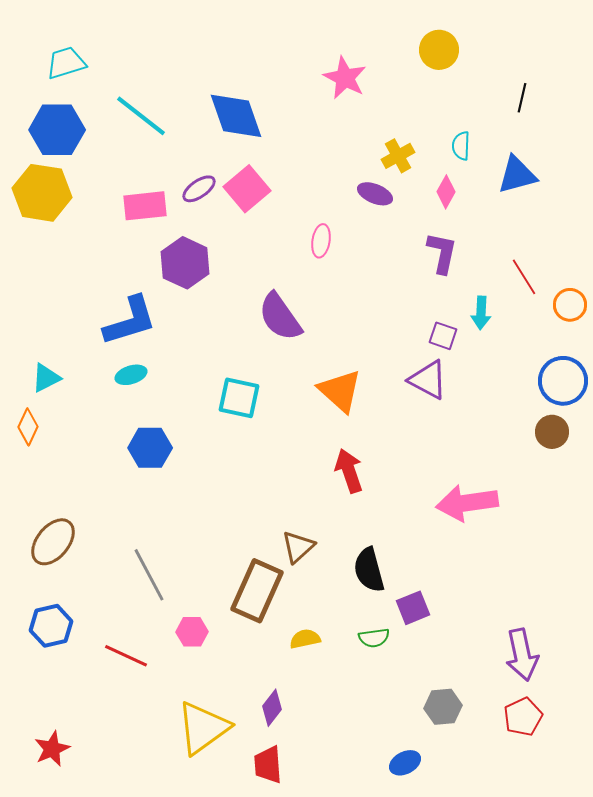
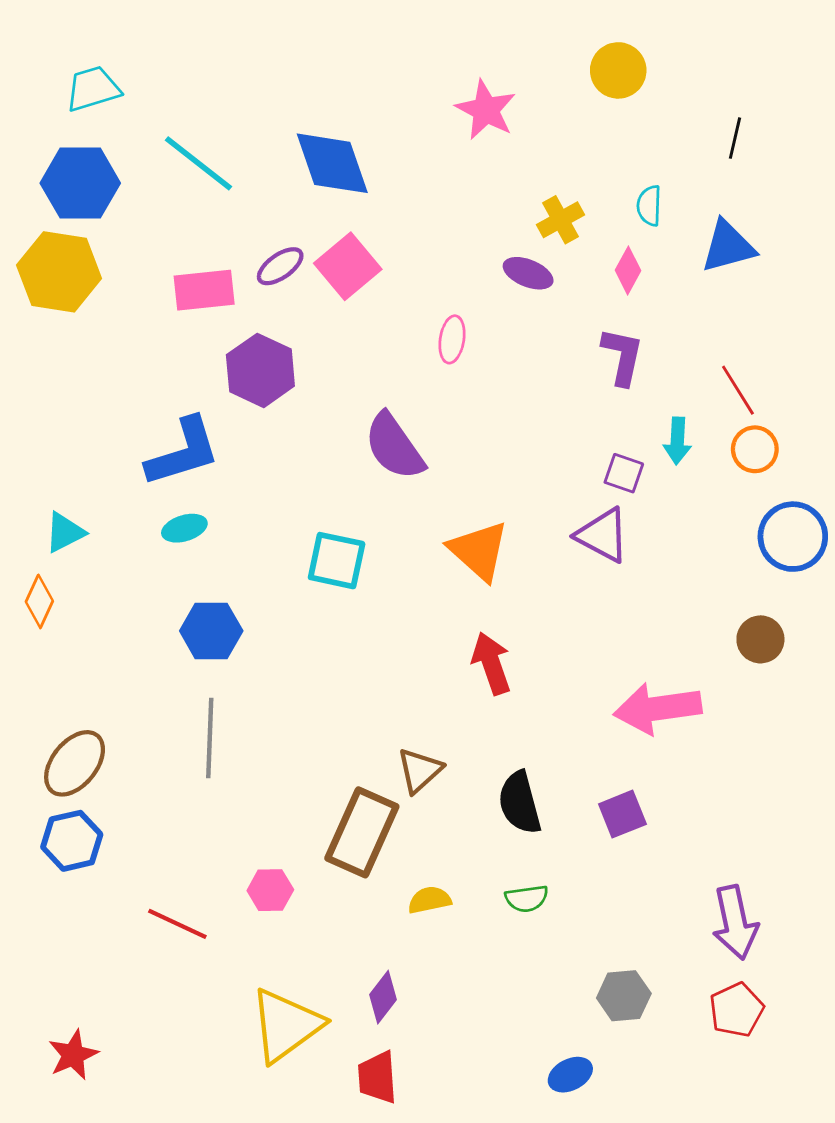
orange circle: (570, 305) -> (755, 449), moved
brown circle: (552, 432) -> (760, 639), moved
gray line: (149, 575) -> (210, 738), moved, turned 30
purple square: (413, 608) -> (622, 814), moved
blue hexagon: (51, 626) -> (72, 841), moved

